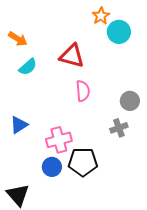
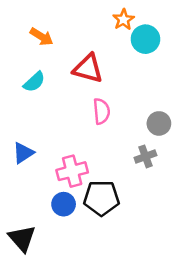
orange arrow: (18, 39) -> (42, 37), moved

